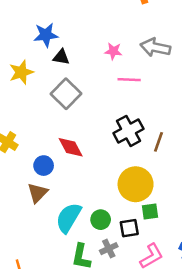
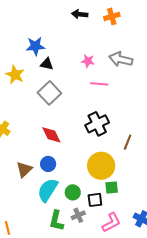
yellow star: (21, 72) -> (15, 75), turned -30
brown line: (159, 142) -> (128, 142), moved
blue circle: (44, 166) -> (48, 164), moved

